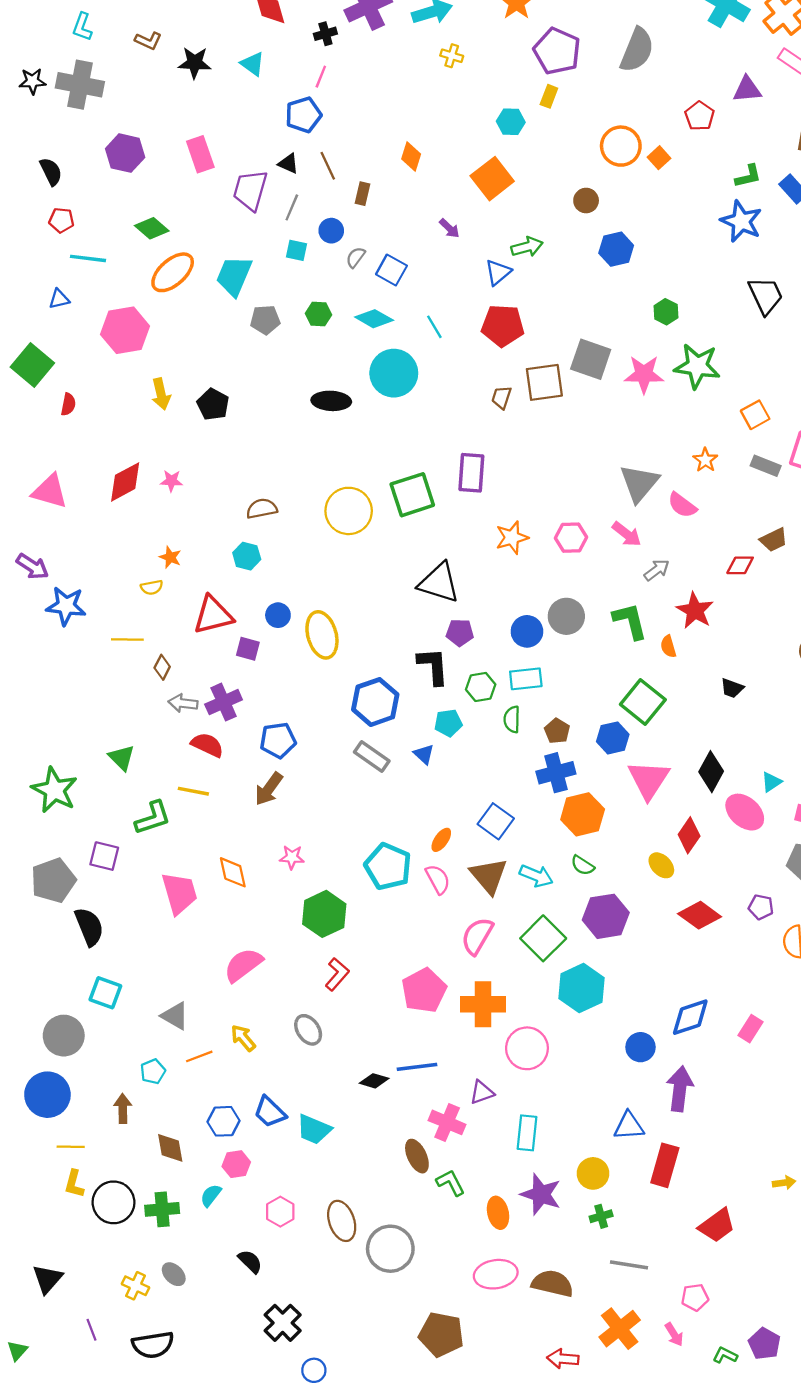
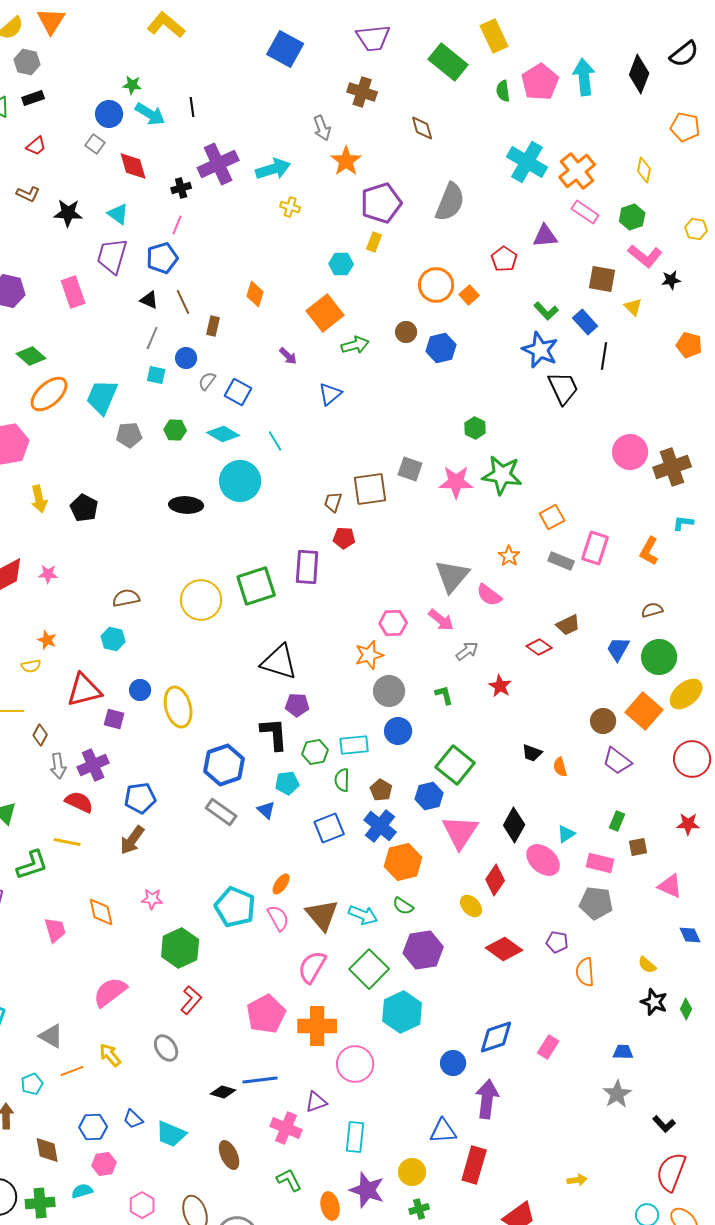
purple pentagon: (557, 51) -> (381, 203), turned 30
green L-shape: (748, 176) -> (546, 311), turned 60
purple trapezoid: (250, 190) -> (112, 256), moved
green arrow: (527, 247) -> (355, 345), moved
blue hexagon: (616, 249) -> (441, 348), moved
black trapezoid: (766, 295) -> (563, 388), moved
red pentagon: (503, 326) -> (344, 538), moved, size x0.6
gray square: (591, 359) -> (410, 469), size x0.7
orange star: (512, 538) -> (369, 655), moved
red diamond: (740, 565) -> (539, 647), turned 35
red star: (695, 611) -> (500, 686), size x0.7
green L-shape: (630, 621) -> (444, 695), size x0.6
blue circle: (527, 631) -> (398, 731), moved
orange semicircle: (668, 646) -> (560, 767), moved
gray arrow: (183, 703) -> (58, 766), turned -105
blue cross: (556, 773) -> (380, 826), turned -36
blue square: (496, 821) -> (329, 828), moved, turned 32
pink trapezoid: (180, 893) -> (55, 930), size x0.7
blue trapezoid: (270, 1112) -> (133, 1119), size x0.7
brown ellipse: (417, 1156) -> (229, 1155), moved
cyan semicircle: (211, 1195) -> (82, 1191), turned 35

